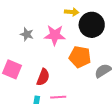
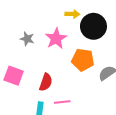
pink star: (55, 35) -> (56, 38), turned -30

